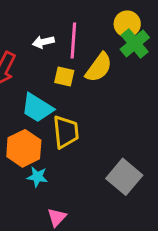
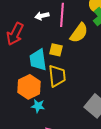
yellow square: (64, 76) -> (56, 50), moved
cyan trapezoid: (37, 108) -> (38, 60), turned 50

